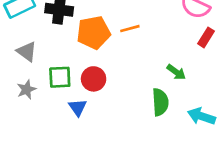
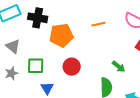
orange line: (130, 29) -> (99, 24), moved
red circle: (94, 79) -> (72, 67), moved

